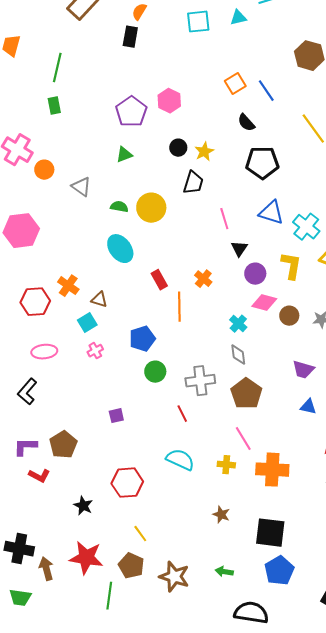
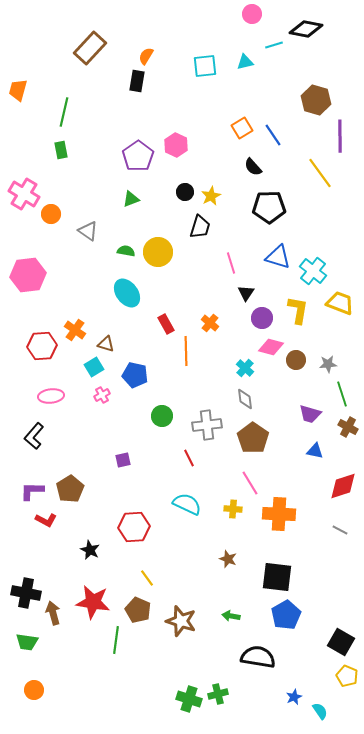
blue pentagon: (142, 339) -> (135, 375), moved, turned 30

